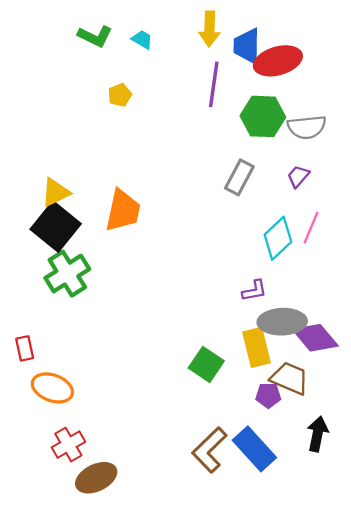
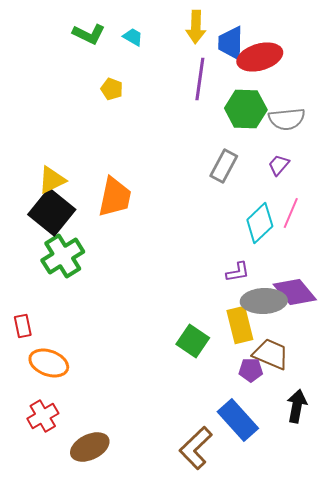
yellow pentagon: (120, 95) -> (112, 89), turned -30
purple diamond: (315, 338) -> (295, 292), moved
red cross: (68, 445) -> (43, 416), moved
brown L-shape: (209, 450) -> (196, 448), moved

